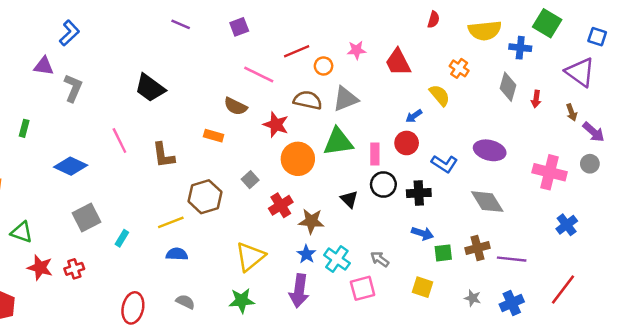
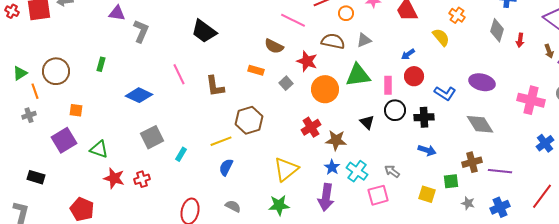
gray triangle: (346, 99) -> (364, 40), size x0.7
blue arrow: (414, 116) -> (408, 54), moved
gray square: (250, 180) -> (286, 83), moved
green square: (443, 253) -> (451, 181), moved
blue semicircle: (177, 254) -> (226, 167), turned -66

